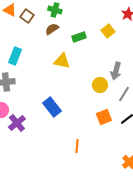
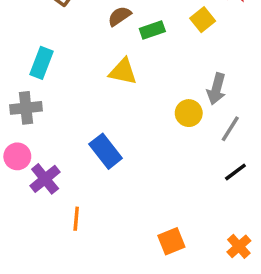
brown semicircle: (52, 29) -> (119, 16), moved
orange square: (104, 117) -> (171, 241), moved
orange line: (77, 146) -> (76, 219), moved

